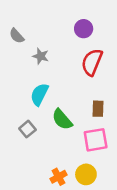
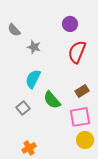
brown rectangle: (98, 109) -> (82, 91), turned 56
yellow circle: (86, 174) -> (85, 140), moved
orange cross: (58, 177) -> (29, 148), moved

